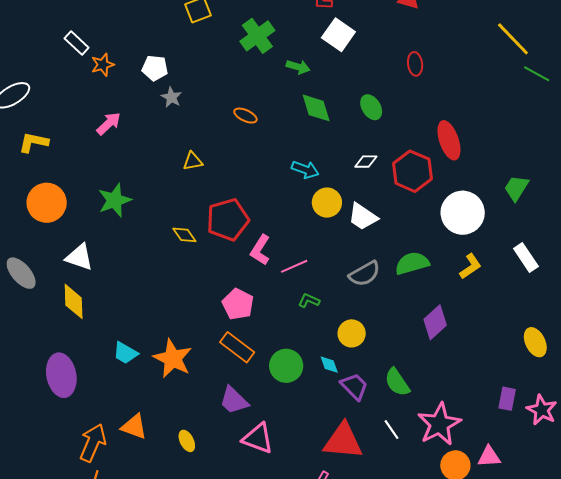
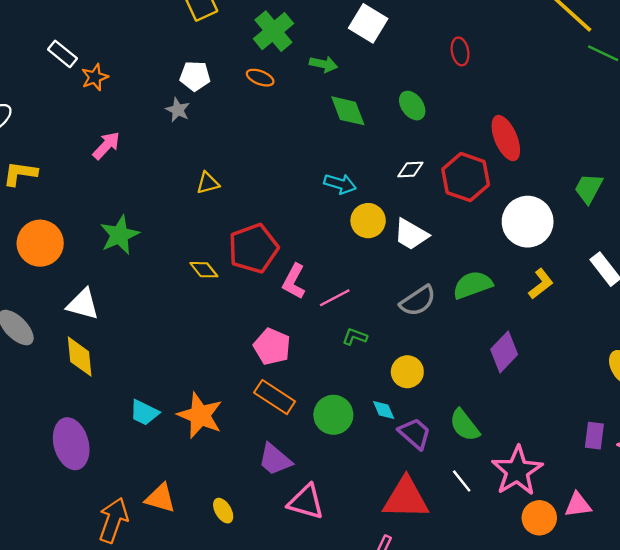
white pentagon: (155, 68) -> (195, 76), moved
orange ellipse: (245, 116) -> (260, 78), moved

